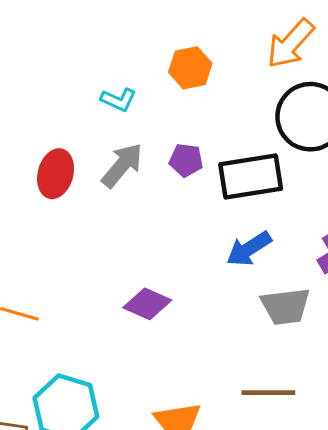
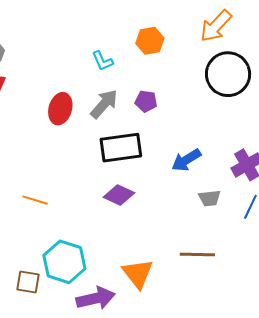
cyan L-shape: (118, 100) -> (102, 61), turned 40
black rectangle: (251, 177) -> (121, 148), moved
gray trapezoid: (286, 306) -> (210, 198), size x0.7

